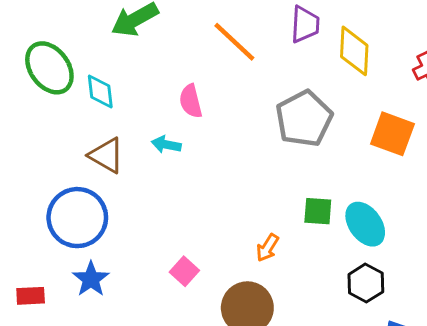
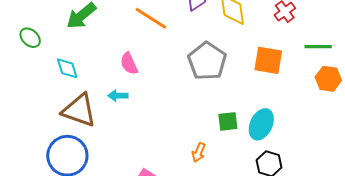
green ellipse: (49, 68) -> (30, 38), moved, size x0.6
brown triangle: (106, 155) -> (79, 110), size x1.4
cyan ellipse: (365, 224) -> (261, 124), turned 72

